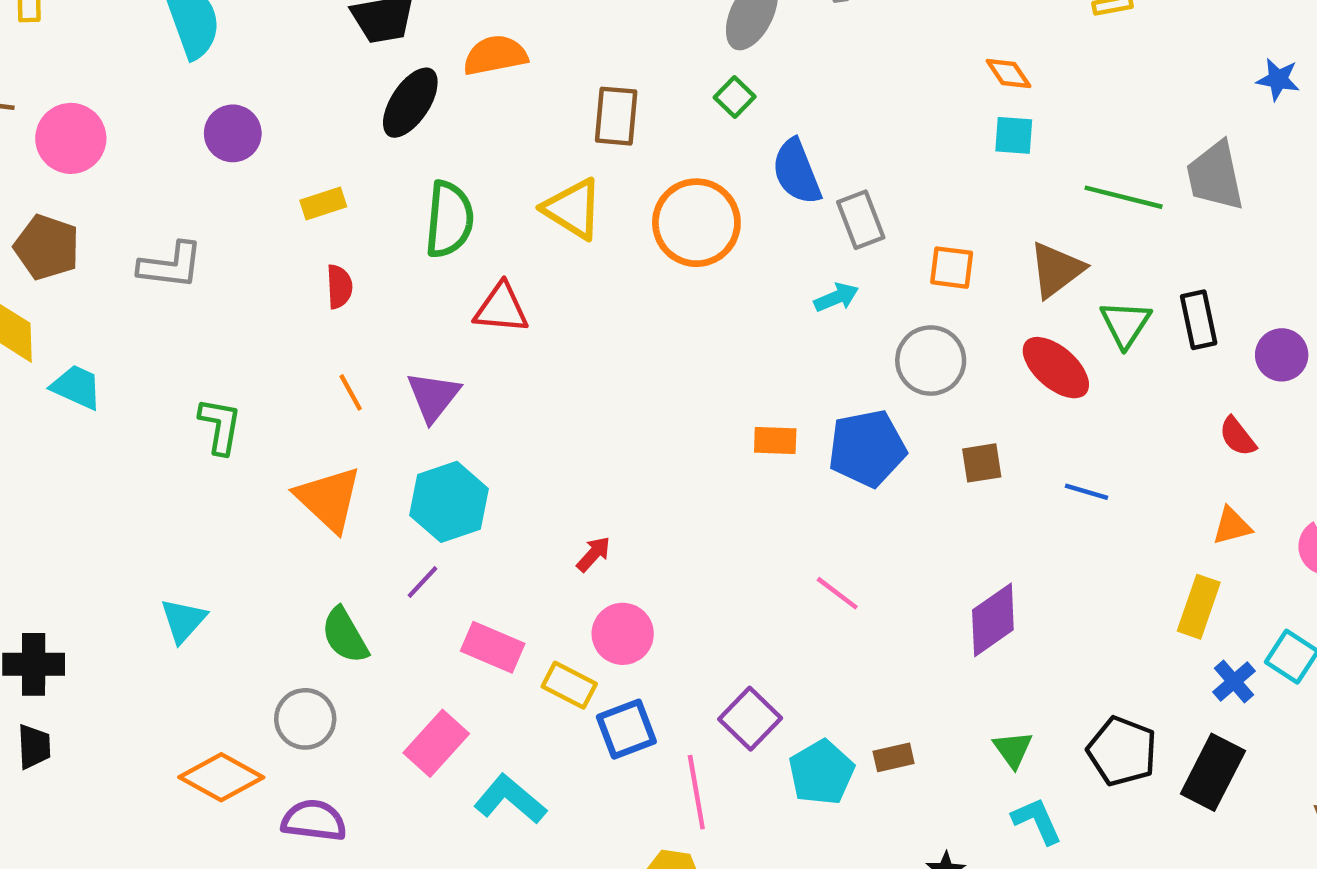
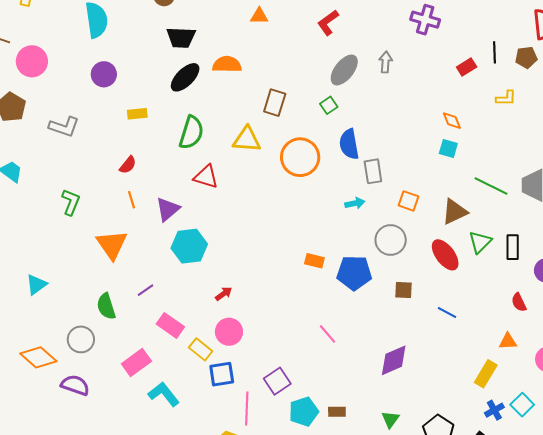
yellow triangle: (573, 209) -> (247, 139), turned -40
red semicircle: (339, 287) -> (128, 165), moved, turned 30
cyan hexagon: (449, 502) -> (189, 246), moved

